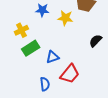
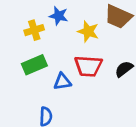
yellow cross: (21, 30) -> (34, 30), moved
red trapezoid: (70, 74) -> (88, 66), moved, turned 45

